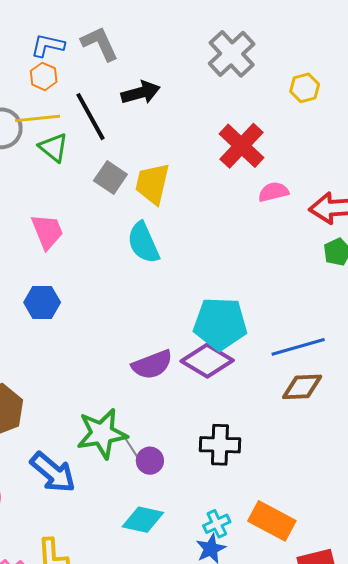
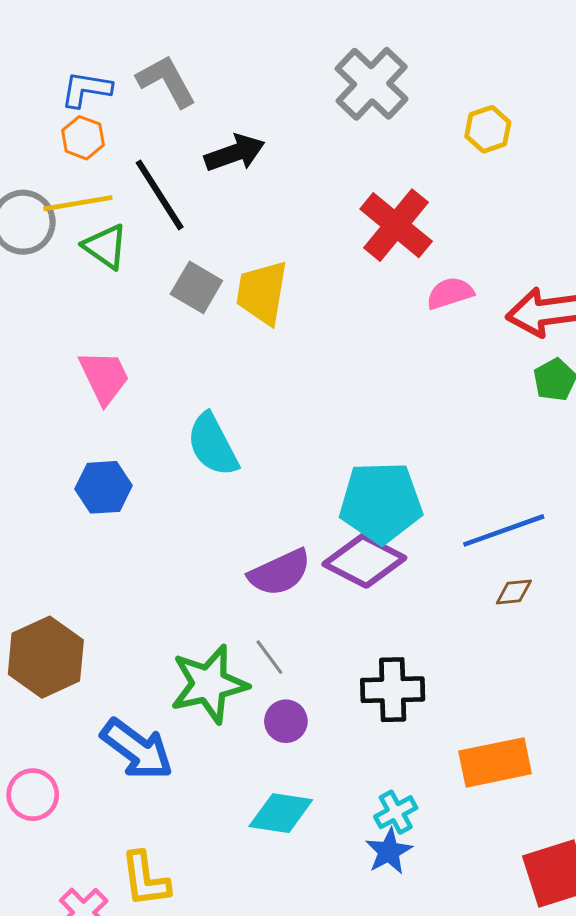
cyan semicircle: (143, 243) -> (213, 445), moved
brown diamond: (302, 387) -> (514, 592), size x0.6
gray line: (132, 449) -> (269, 657), moved
orange rectangle: (272, 521) -> (495, 762), moved, turned -36

